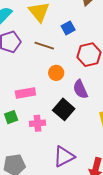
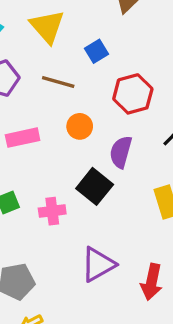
purple semicircle: (80, 89) -> (121, 152), turned 42
pink rectangle: (25, 93) -> (23, 138), moved

